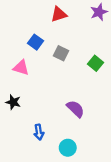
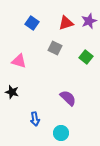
purple star: (99, 12) -> (89, 21), moved
red triangle: (59, 14) -> (66, 23), moved
blue square: (35, 42) -> (32, 23), moved

